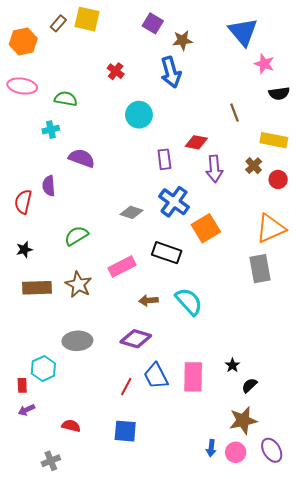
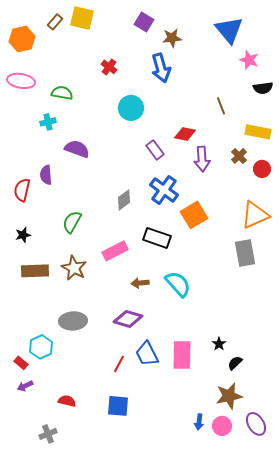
purple rectangle: (164, 159) -> (155, 150), turned -30
gray diamond: (132, 212) -> (124, 200), turned -55
green semicircle: (76, 236) -> (72, 222), turned -30
red rectangle: (22, 385) -> (21, 363), turned -48

